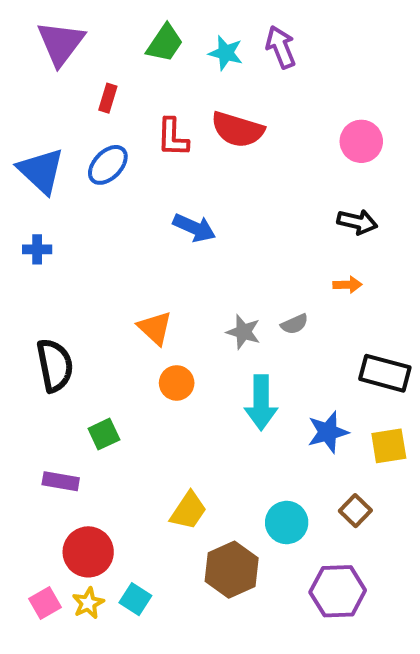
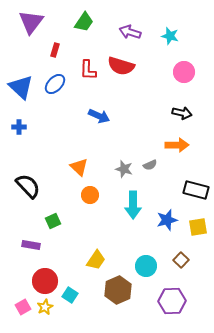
purple arrow: (281, 47) -> (130, 32), moved, turned -50
cyan star: (226, 53) -> (170, 36), moved
orange arrow: (348, 285) -> (177, 145), size x1.6
black semicircle: (55, 365) -> (28, 186), turned -32
cyan square: (135, 599) -> (70, 295), moved

